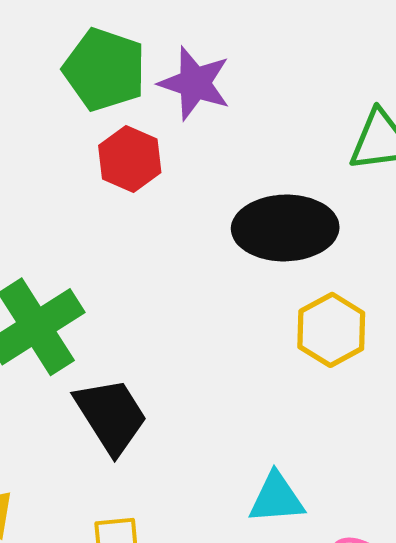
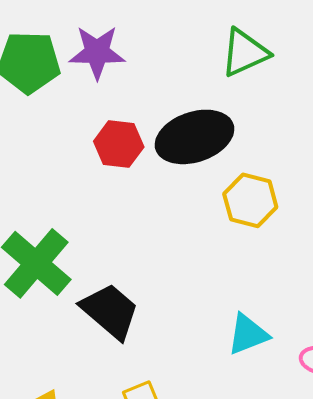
red hexagon: (130, 159) -> (119, 144), moved

